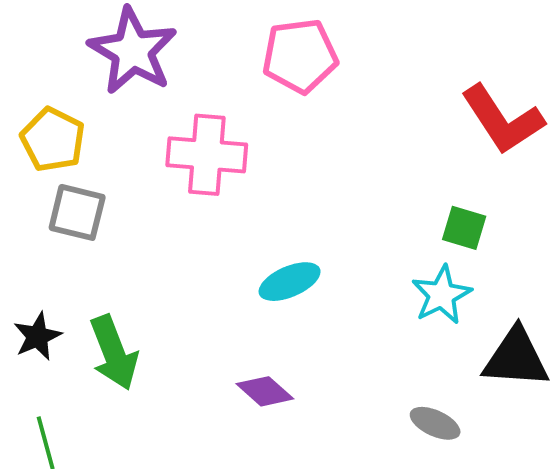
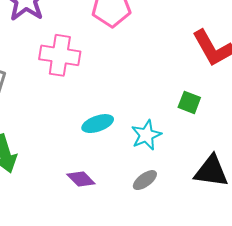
cyan star: (442, 295) -> (146, 135), moved
gray ellipse: (435, 423) -> (145, 180), moved, turned -65

